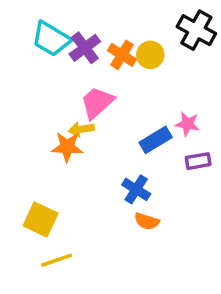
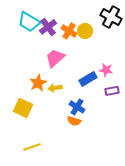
yellow arrow: (81, 129) -> (55, 88), moved
orange star: (67, 147) -> (38, 83), turned -30
yellow square: (41, 219) -> (23, 108), moved
orange semicircle: (147, 221) -> (74, 121), moved

